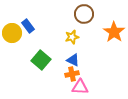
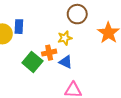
blue rectangle: (28, 26) -> (19, 27), turned 40
orange cross: (72, 74) -> (49, 53), moved

